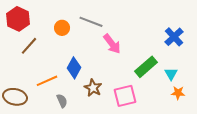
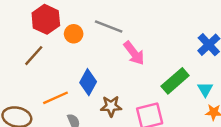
red hexagon: (18, 19) -> (46, 19), moved
brown star: (93, 88) -> (111, 106), turned -30

